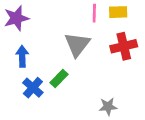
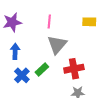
pink line: (94, 13) -> (49, 22), moved
red cross: (124, 46) -> (74, 69), moved

